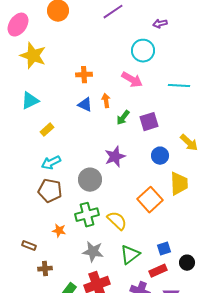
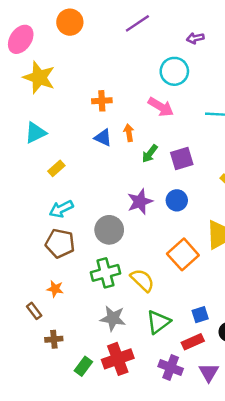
blue circle: (160, 156) -> (177, 200), moved
orange star: (59, 231) -> (55, 289), moved
brown rectangle: (29, 246) -> (34, 311), turned 32

